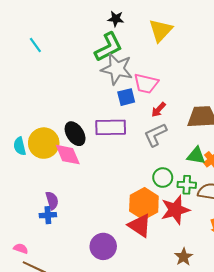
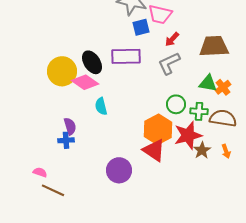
cyan semicircle: (20, 146) -> (101, 106), moved
pink diamond: (68, 155) -> (85, 82), turned -32
brown star: (184, 257) -> (202, 150), moved

